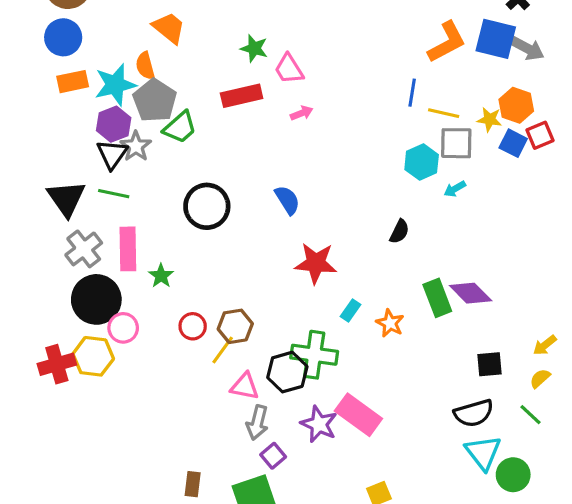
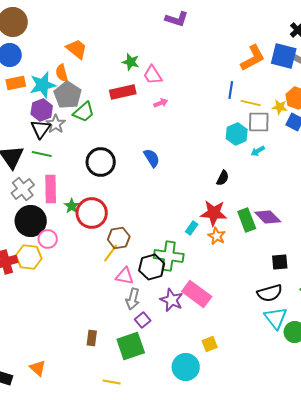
red star: (316, 263) -> (214, 213), moved
red circle: (193, 326) -> (92, 213), moved, size x1.8

